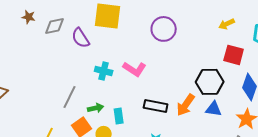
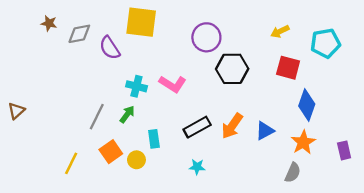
black hexagon: (210, 82) -> (232, 69), moved
black rectangle: (156, 106) -> (197, 127), turned -40
green arrow: (96, 108) -> (127, 114), moved, turned -42
blue triangle: (214, 109) -> (265, 131), turned -36

